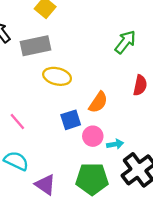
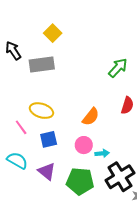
yellow ellipse: (57, 76) -> (41, 111), moved
blue square: (71, 120) -> (49, 139), moved
purple triangle: (45, 185) -> (47, 171), moved

